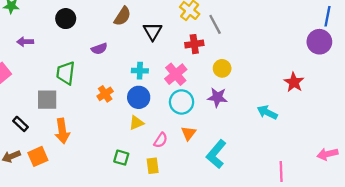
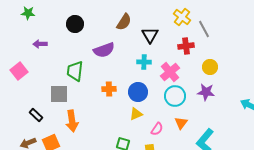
purple semicircle: (99, 49) -> (104, 50), size x1.5
cyan cross: (140, 71) -> (144, 62), moved
orange cross: (105, 94) -> (109, 89), turned 32

